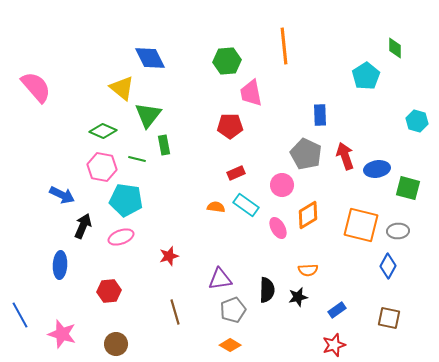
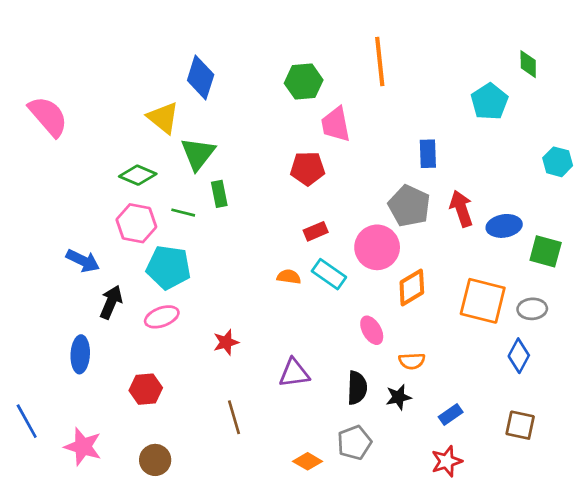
blue diamond: (150, 58) -> (201, 78), turned 44
pink circle: (282, 185) -> (377, 247), size x1.4
pink ellipse: (278, 228) -> (372, 330), moved
gray pentagon: (233, 310) -> (354, 443), moved

